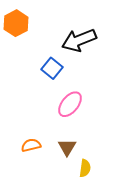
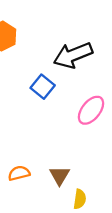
pink ellipse: (70, 104) -> (91, 110), moved

